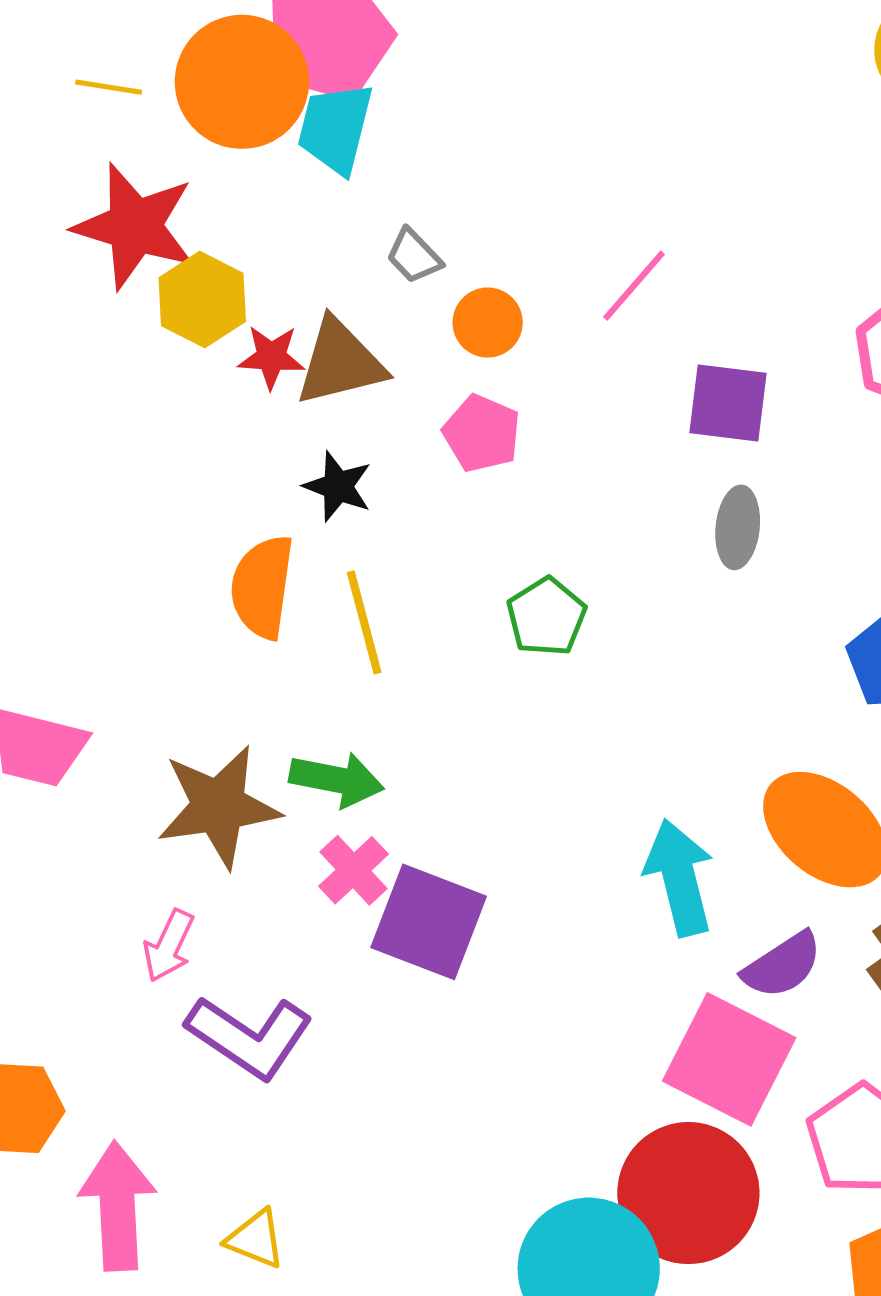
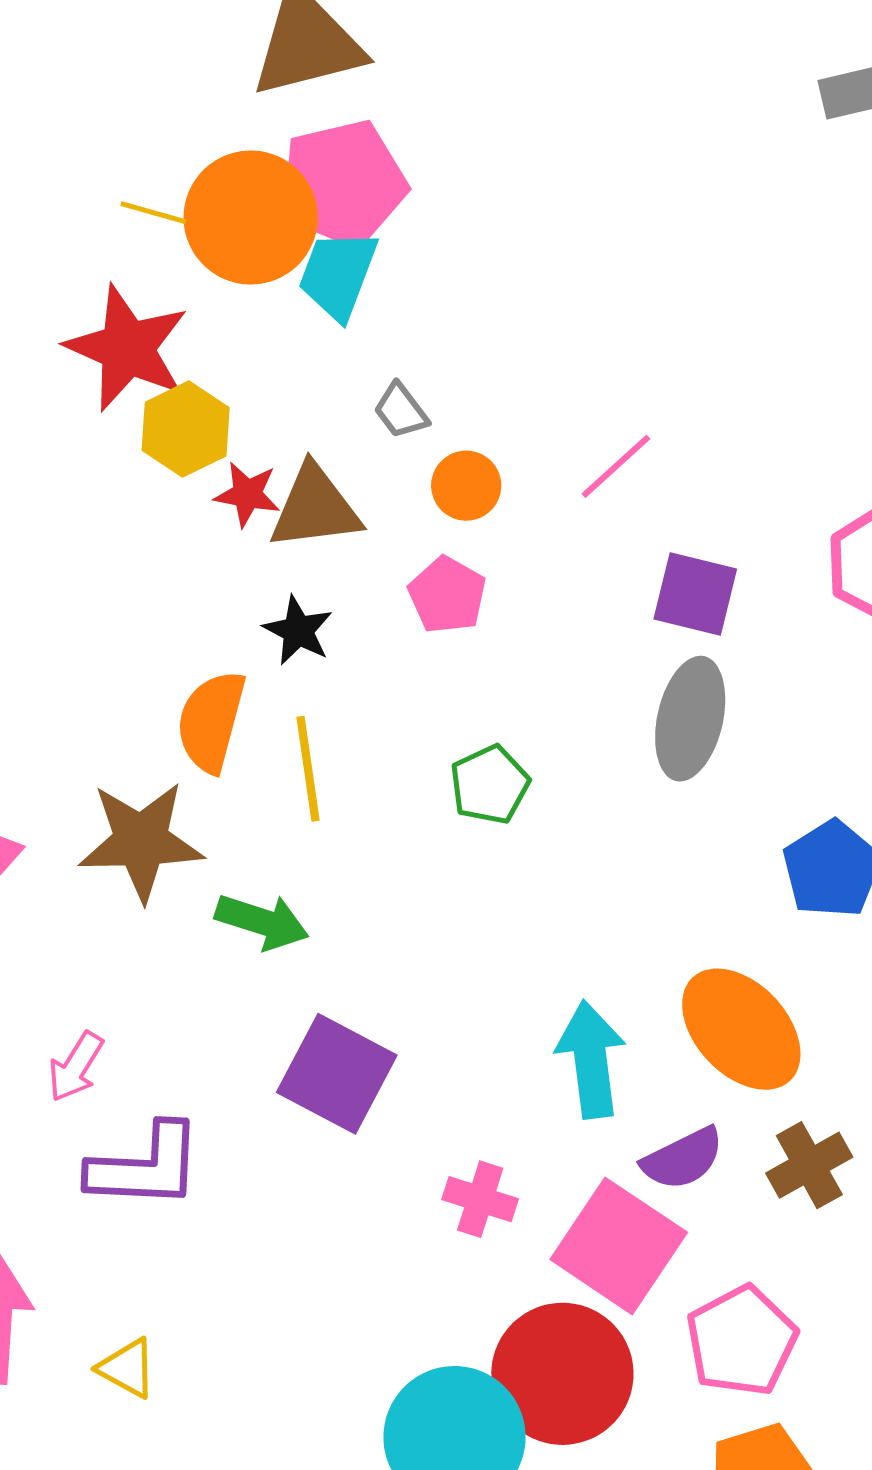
yellow line: (109, 87) -> (153, 213), moved
gray ellipse: (738, 527) -> (690, 719), size x1.5
brown star: (219, 806) -> (141, 841), moved
pink cross: (353, 870) -> (480, 1199), moved, turned -36
purple L-shape: (250, 1037) -> (145, 1167), turned -38

